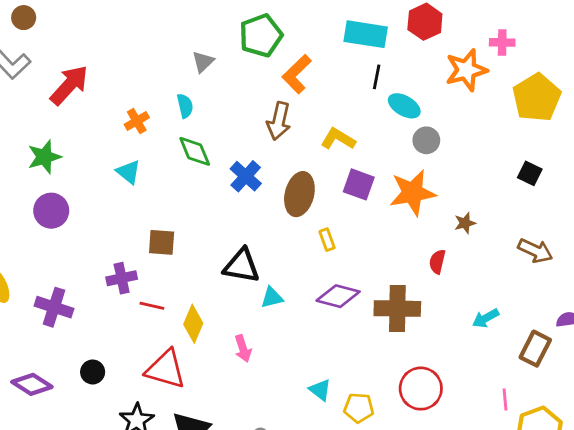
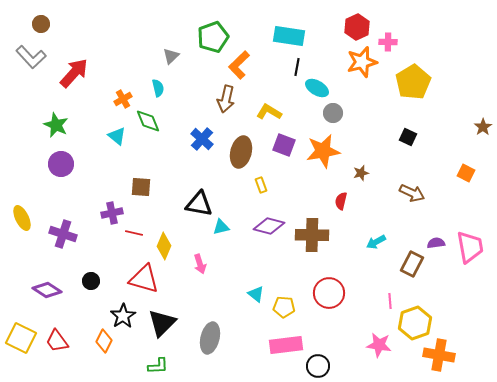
red hexagon: (425, 22) -> (357, 27), moved
green diamond: (195, 151) -> (148, 121), moved
green star: (44, 157) -> (56, 125), turned -30

